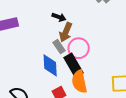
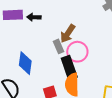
black arrow: (59, 17) -> (34, 17), moved, turned 152
blue diamond: (50, 65) -> (25, 63), moved

